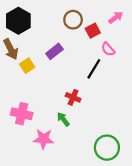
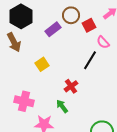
purple rectangle: (54, 51) -> (53, 29), moved
yellow square: (27, 66) -> (42, 64), moved
red cross: (73, 97) -> (71, 86), turned 32

